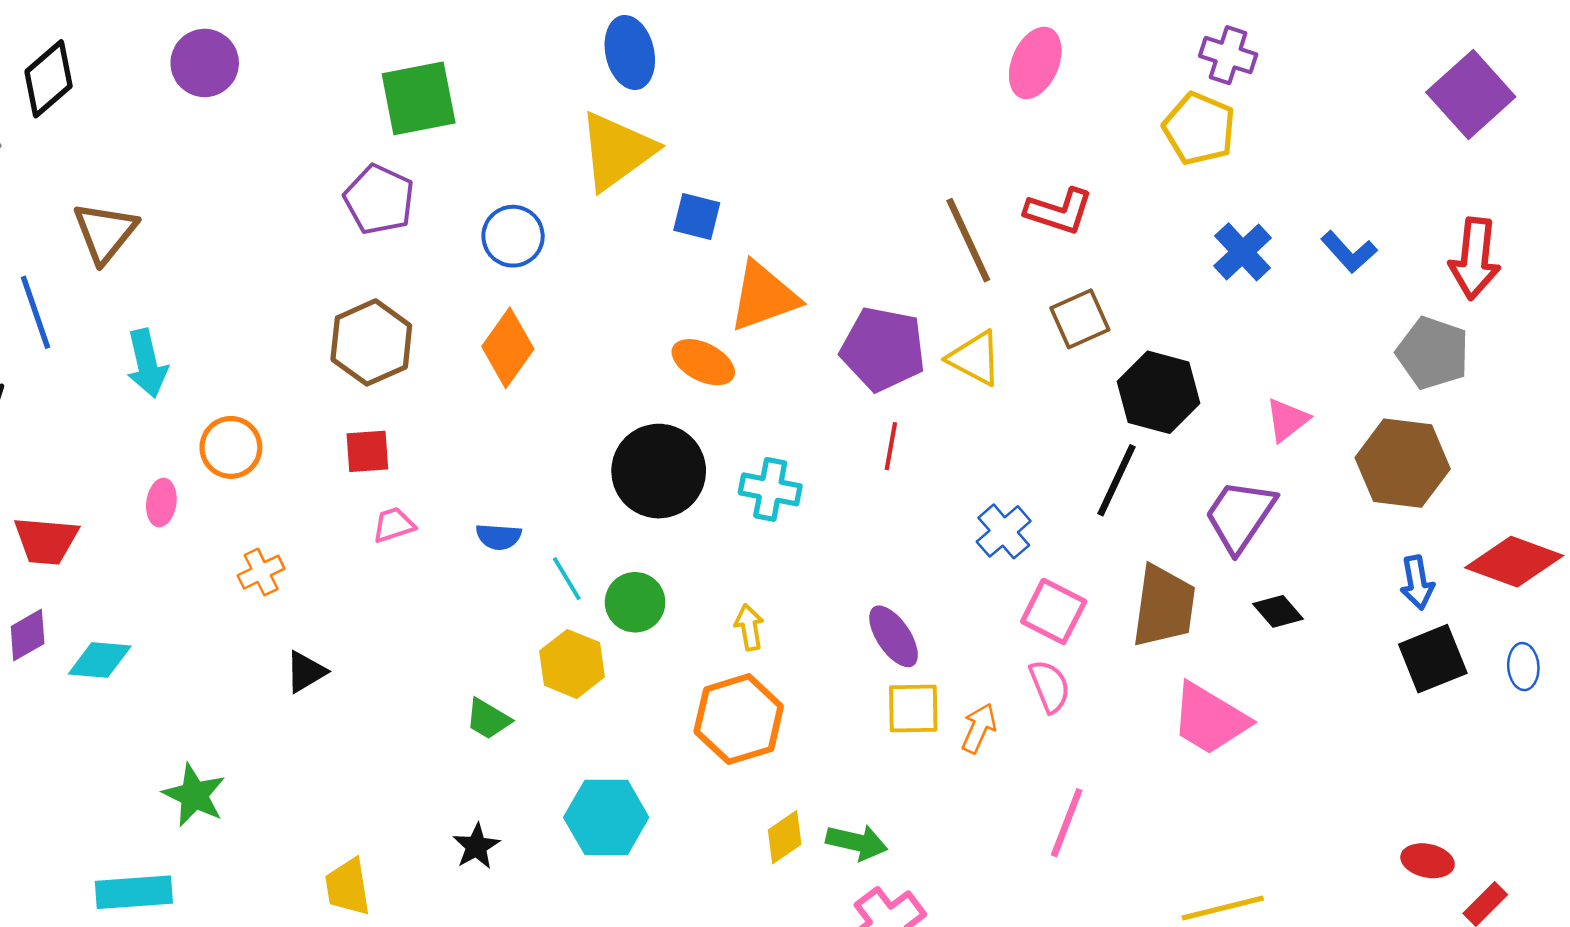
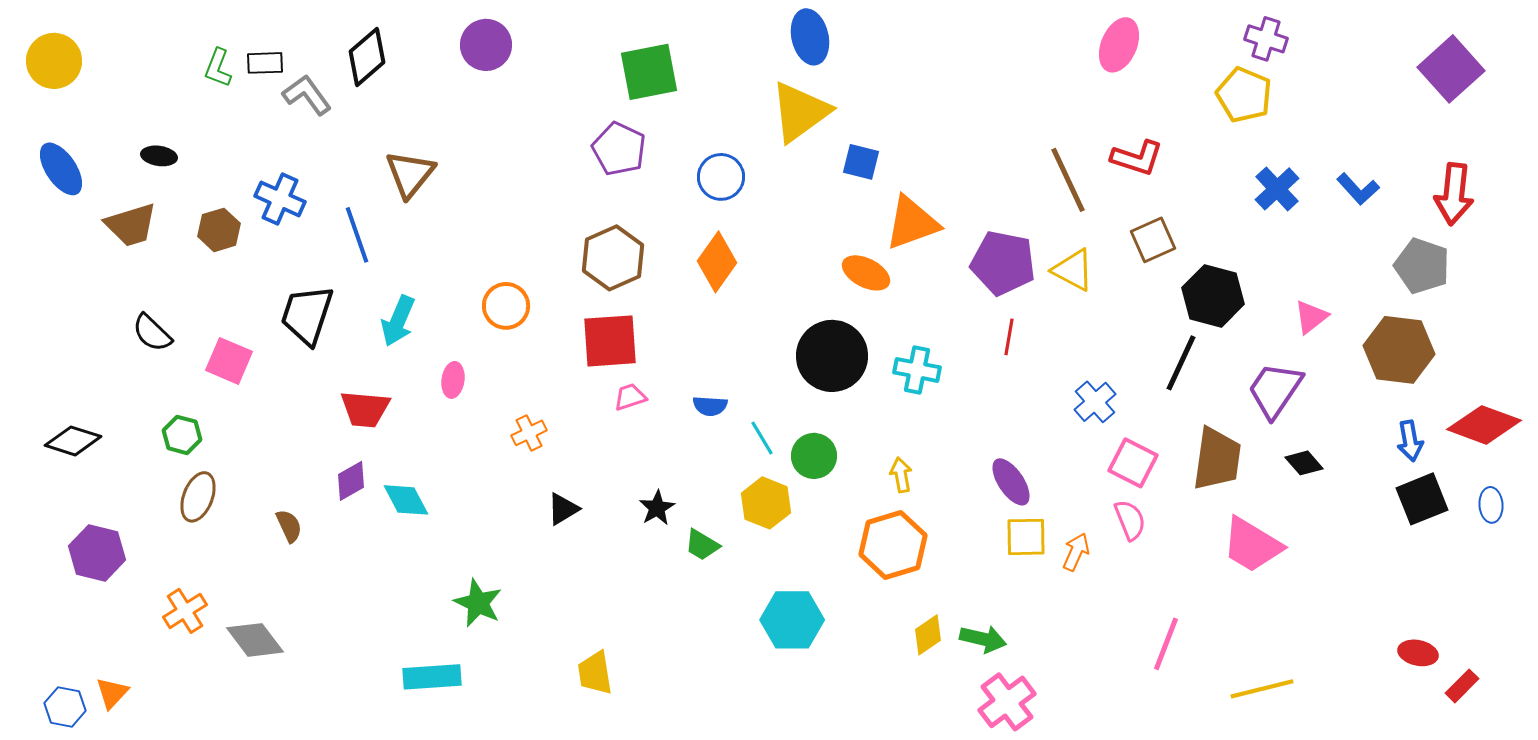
cyan arrow: (147, 363) -> (398, 321), moved, turned 36
orange circle: (231, 447) -> (506, 306), moved
red square: (367, 451) -> (610, 341), size x1.6
cyan diamond: (100, 660) -> (406, 500), turned 57
pink line: (1067, 823) -> (1166, 644), moved
black star: (476, 846) -> (657, 508), moved

